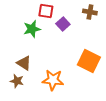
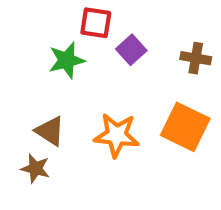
brown cross: (90, 12) -> (196, 58), moved
orange star: (53, 80) -> (117, 135), moved

